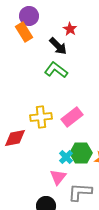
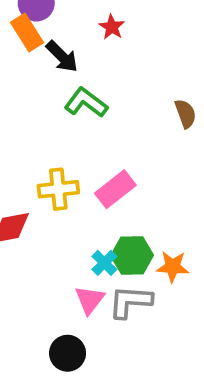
black arrow: (58, 46) -> (62, 56), moved
gray L-shape: (80, 192) -> (130, 302), moved

